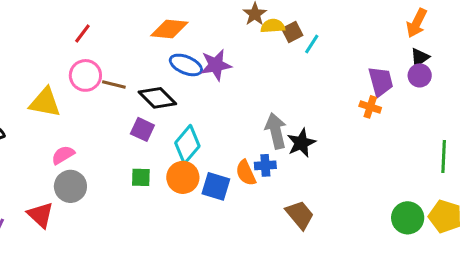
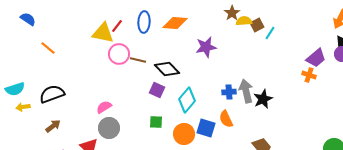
blue ellipse: (186, 65) -> (144, 22), moved, turned 70
purple trapezoid: (381, 81) -> (316, 58), turned 65
yellow triangle: (45, 102) -> (103, 33), moved
blue cross: (265, 165) -> (229, 92), moved
orange circle: (183, 177) -> (184, 134), moved

